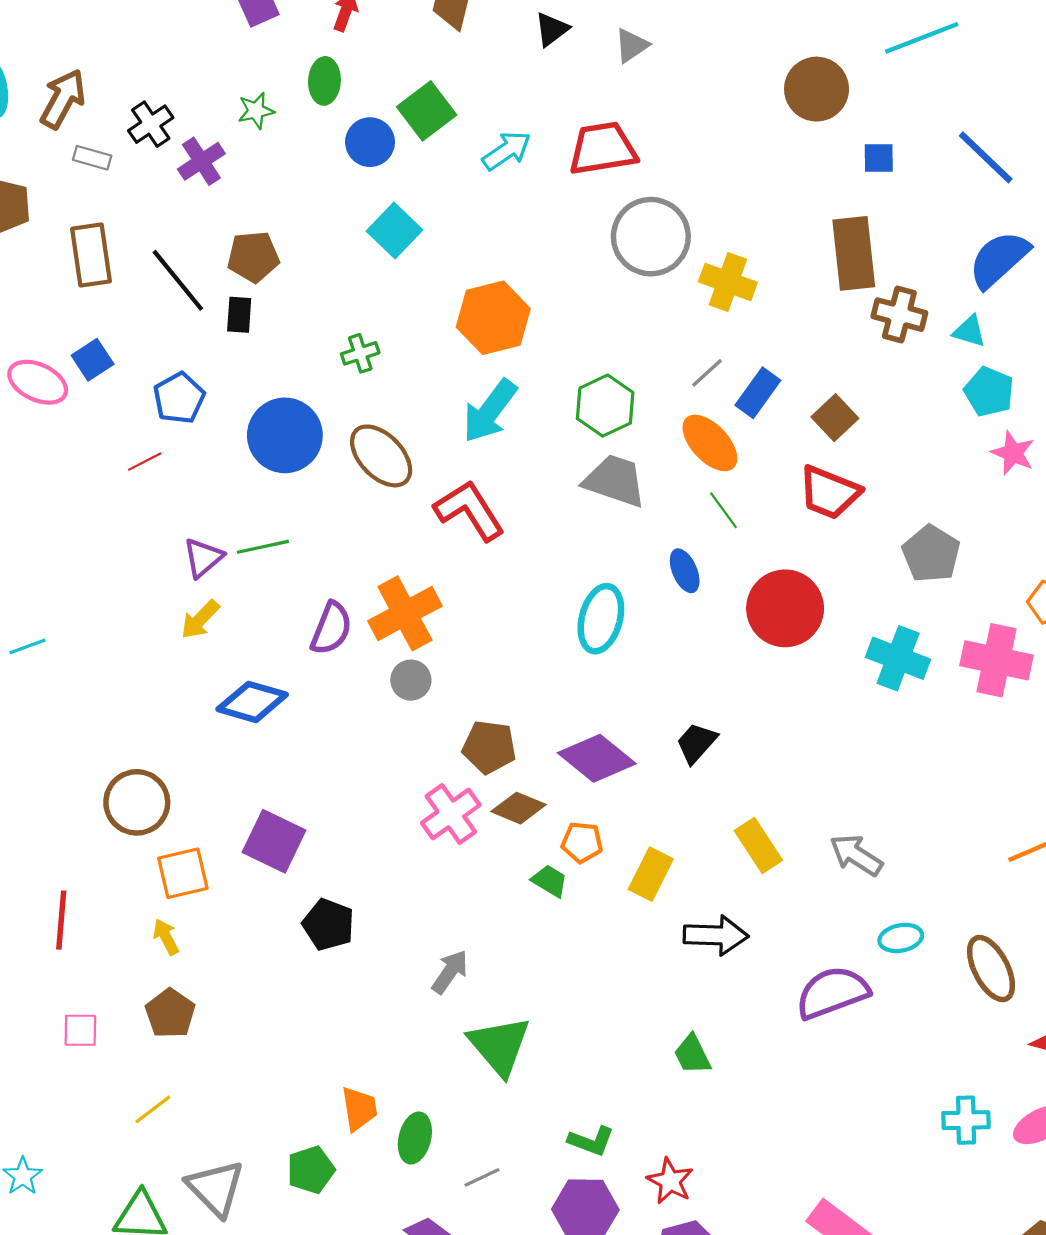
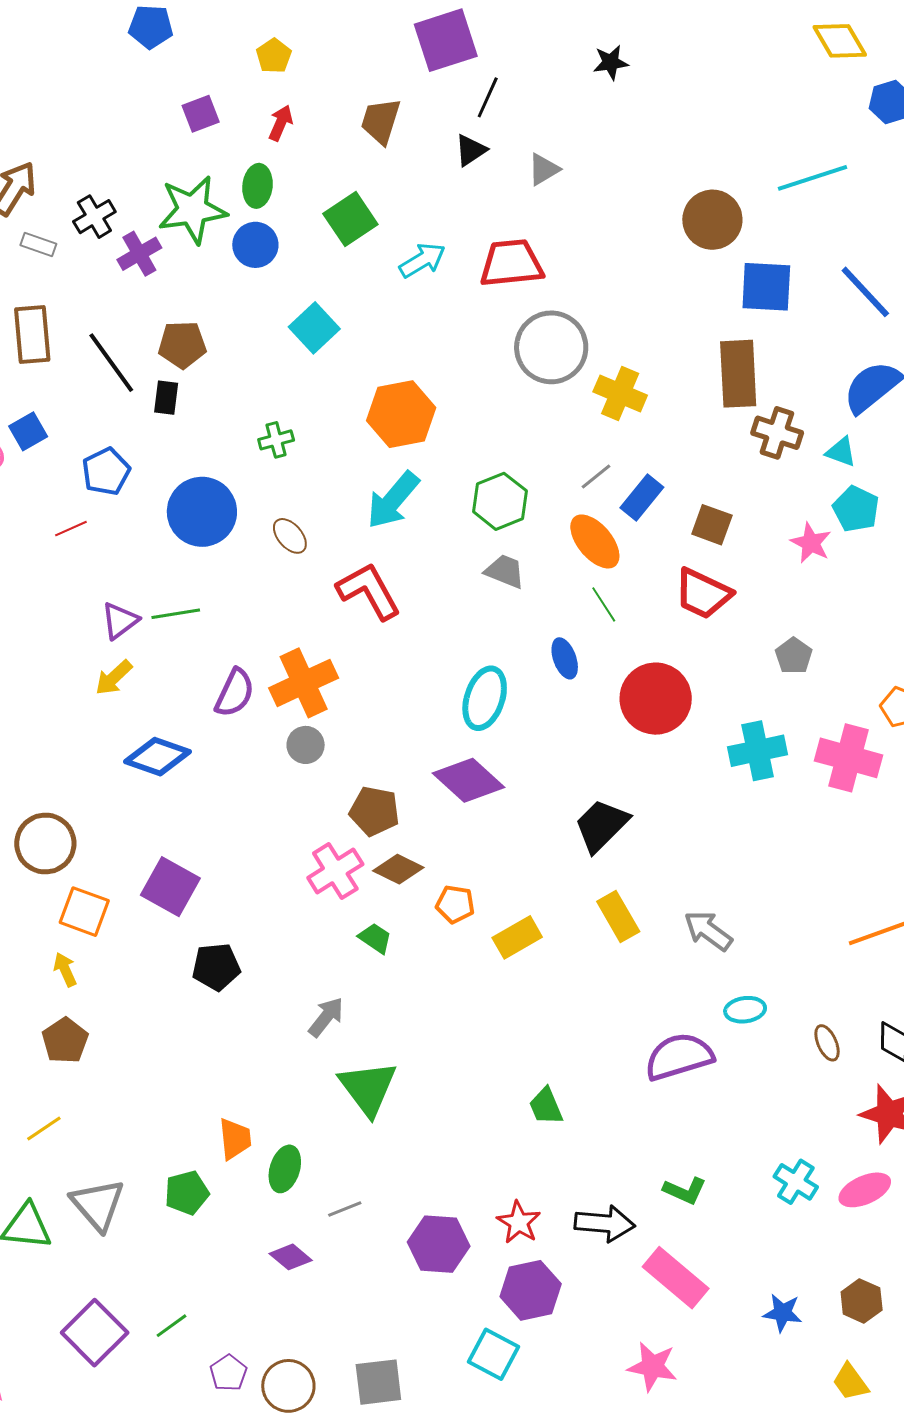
green star: (256, 111) -> (192, 210), size x2.0
blue circle: (370, 142) -> (255, 245), moved
blue square: (879, 158) -> (766, 287), size x1.8
brown square: (835, 418) -> (712, 525), turned -30
pink star: (1013, 453) -> (811, 543), moved
brown ellipse: (381, 456) -> (290, 536), size x0.6
gray trapezoid: (615, 481) -> (505, 571), size x0.7
gray pentagon: (931, 554) -> (794, 656), size x0.7
cyan cross: (898, 658) -> (758, 751), turned -36
black trapezoid: (696, 743) -> (601, 825), moved, size x1.4
purple diamond: (597, 758) -> (468, 780), moved
orange square: (183, 873) -> (84, 912), turned 30
yellow rectangle: (651, 874) -> (517, 937), turned 30
green trapezoid: (550, 881) -> (375, 938), moved
black pentagon: (328, 925) -> (216, 967), turned -30
black arrow: (716, 935) -> (605, 1223), moved
brown ellipse: (991, 969) -> (827, 1043), size x0.6
cyan cross: (966, 1120) -> (796, 1182), turned 30
green L-shape: (591, 1141) -> (685, 1191), moved

